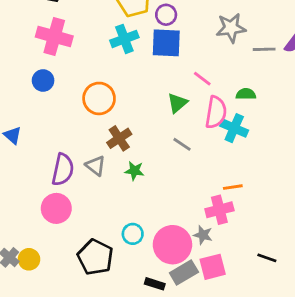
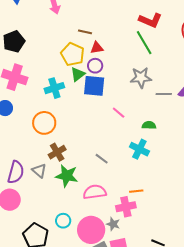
cyan cross: (124, 39) -> (54, 88), moved
green triangle: (177, 103) -> (78, 74), moved
pink semicircle: (216, 112) -> (95, 192), moved, turned -110
green star: (134, 171) -> (67, 176), size x1.6

